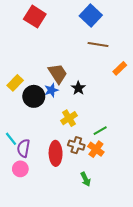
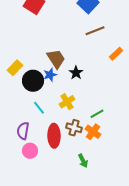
brown line: (98, 45) -> (95, 31), turned -30
cyan line: (11, 139) -> (39, 108), moved
pink circle: (20, 169) -> (30, 151), moved

